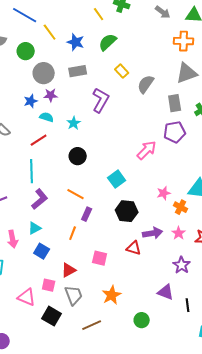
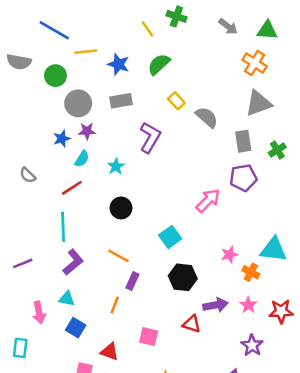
yellow line: (50, 32) -> (86, 52), turned -60
orange cross: (184, 41) -> (255, 63), turned 30
gray semicircle: (146, 84) -> (207, 117), turned 96
cyan semicircle: (47, 117) -> (82, 159), turned 104
cyan triangle: (35, 228) -> (67, 299), turned 40
red triangle: (69, 270) -> (110, 352), turned 49

